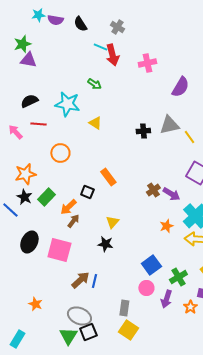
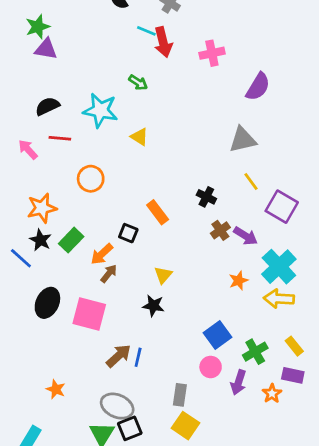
black cross: (143, 131) -> (206, 197), moved, turned 32
yellow line: (189, 137) -> (251, 182), moved

